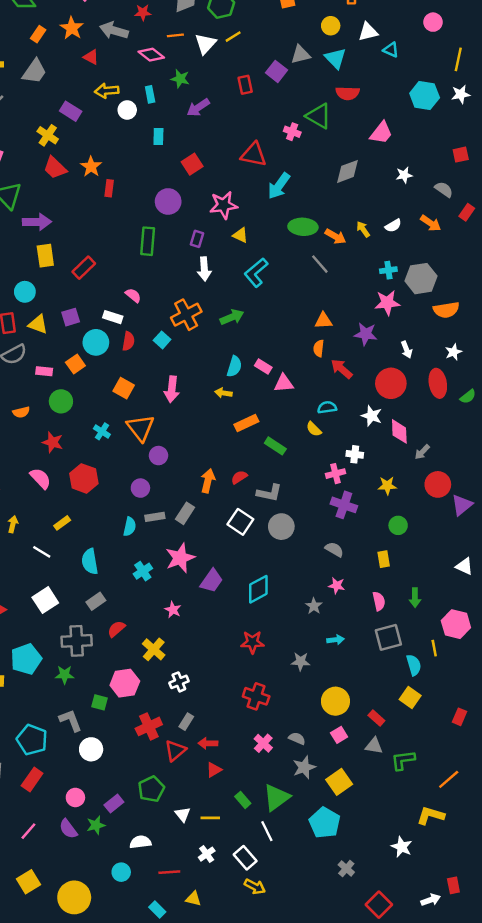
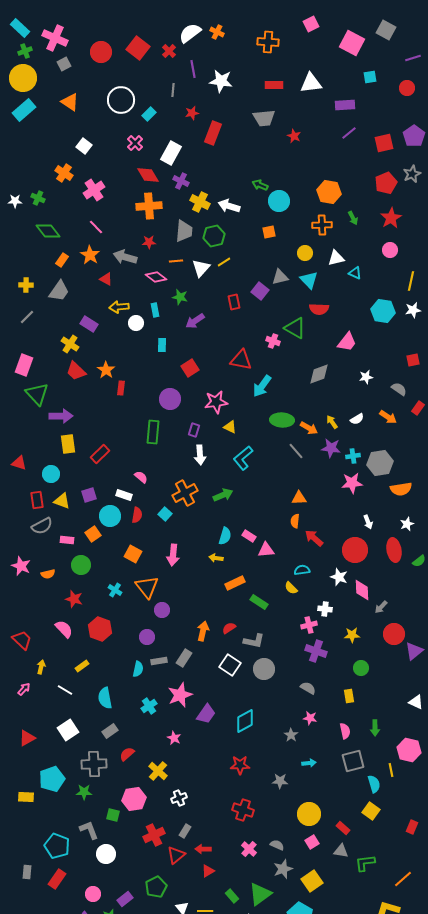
purple star: (366, 334) -> (331, 448), moved

